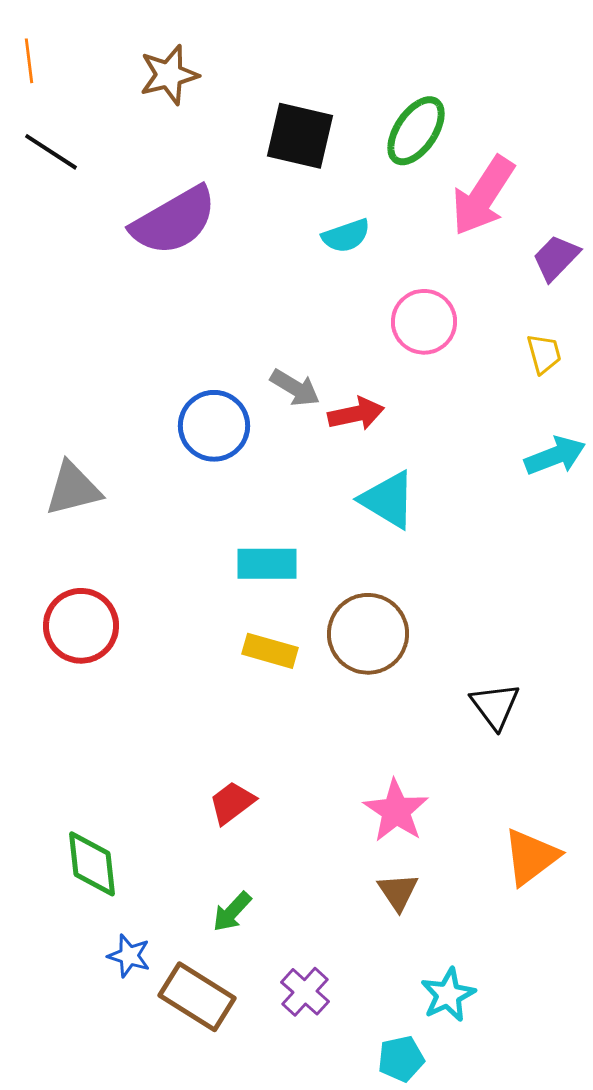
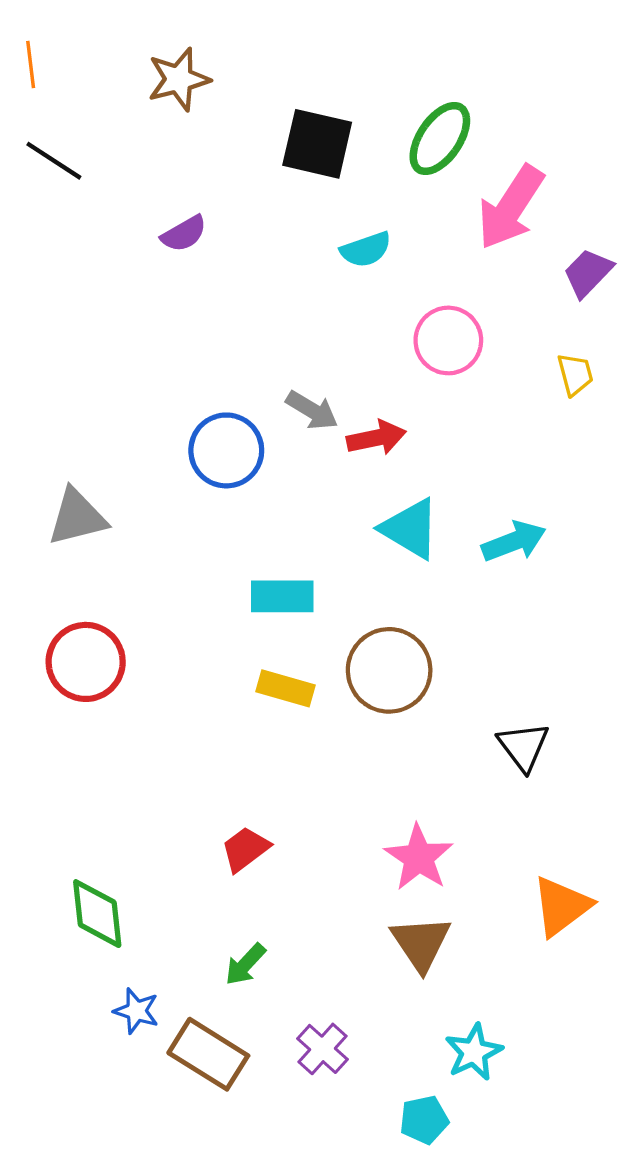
purple semicircle: (174, 221) -> (184, 234), size x0.5
cyan arrow: (555, 456) -> (514, 541), moved
brown triangle: (398, 892) -> (421, 943), size x1.4

